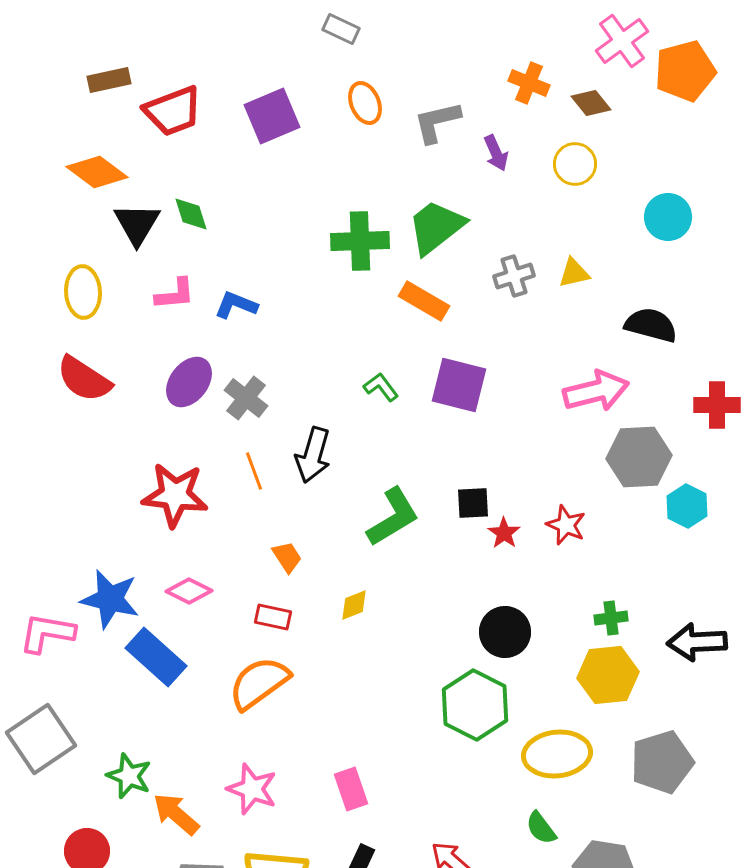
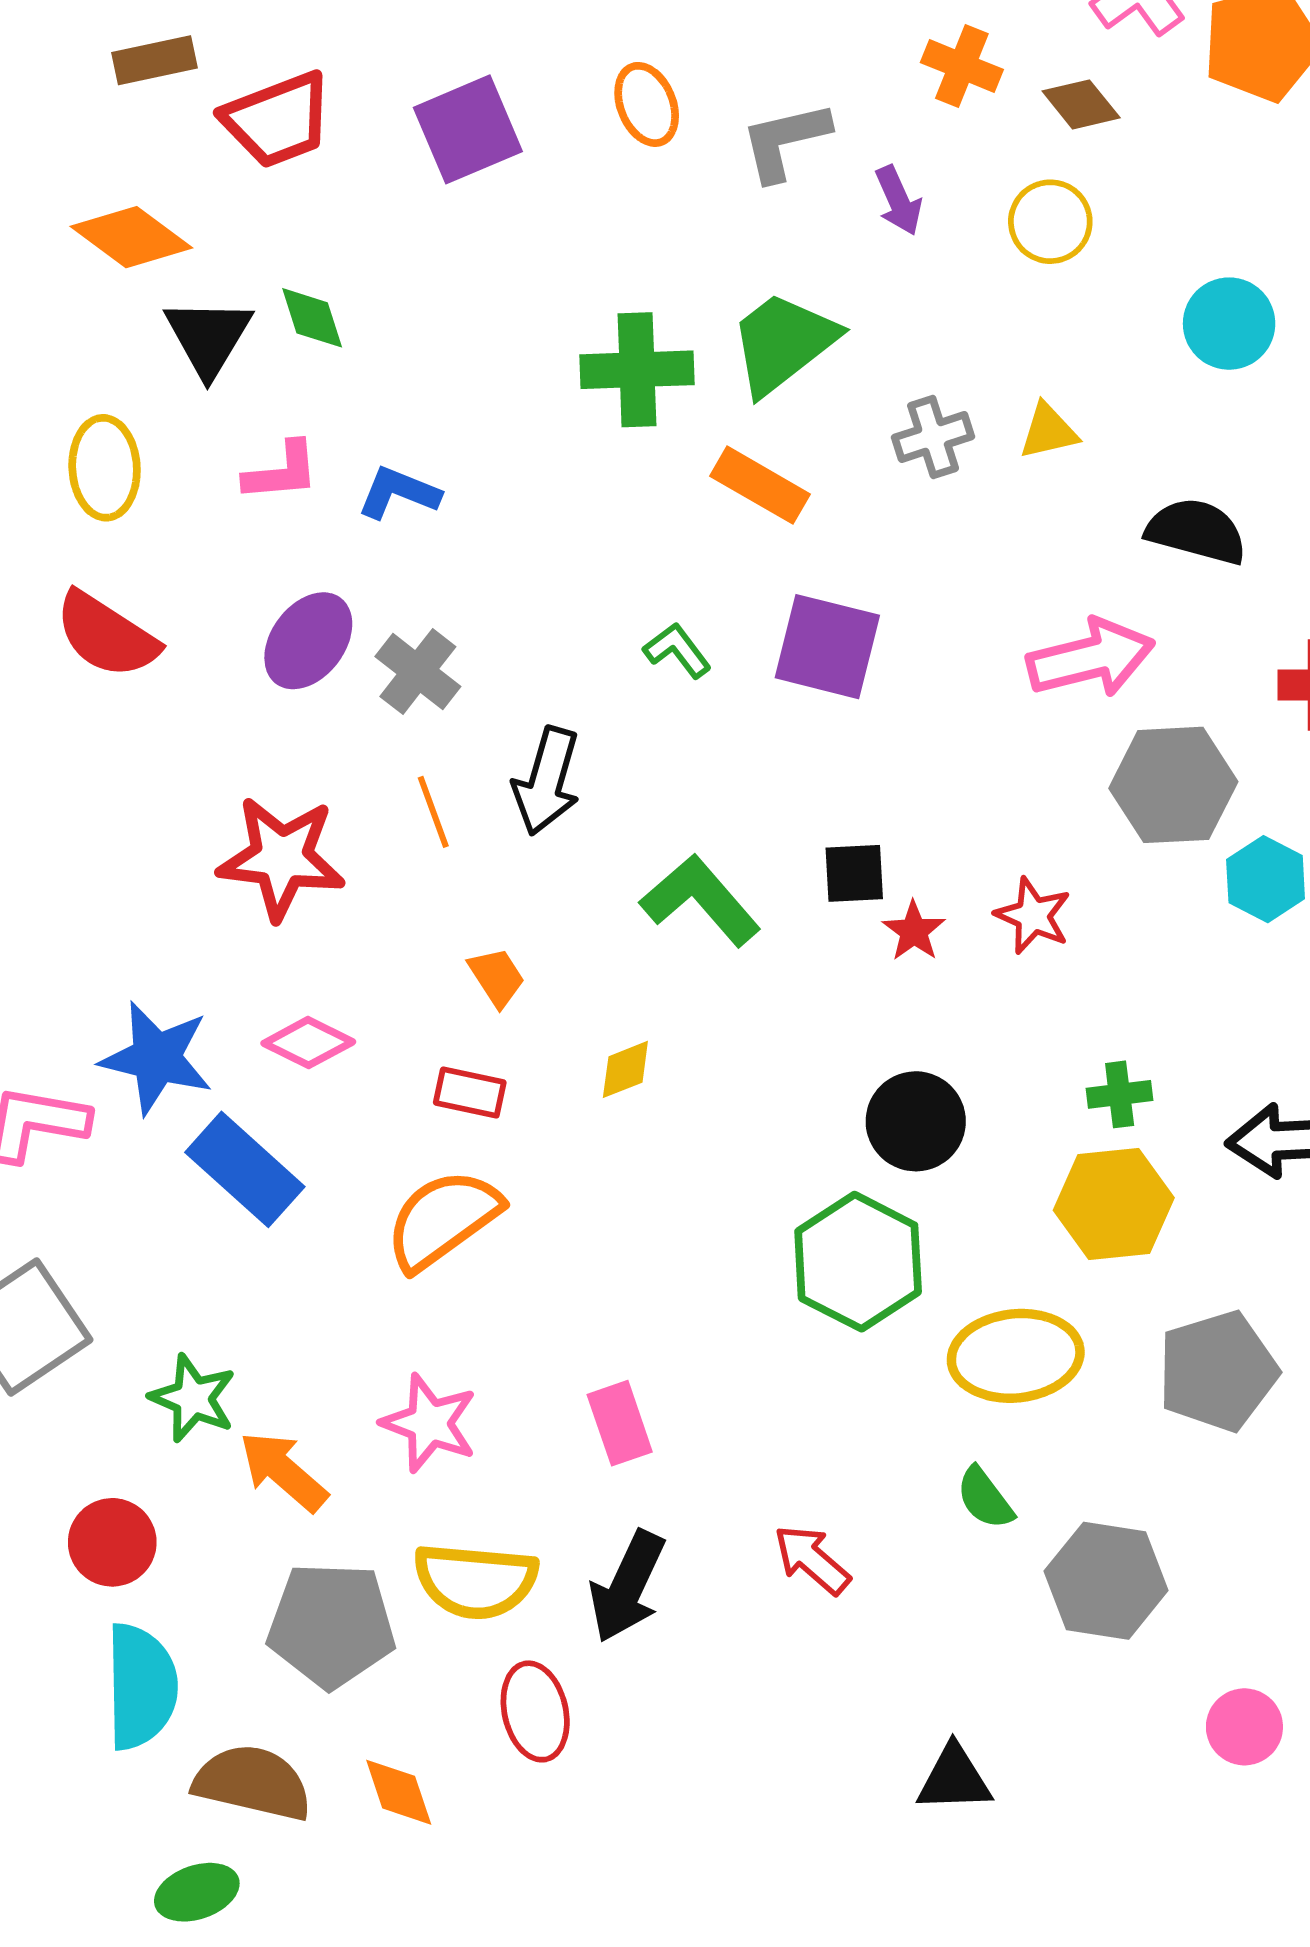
green L-shape: (393, 517) -> (700, 900), turned -100

